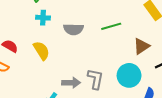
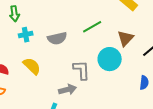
cyan circle: (129, 75) -> (110, 59), moved
gray L-shape: (95, 79) -> (82, 70), moved

